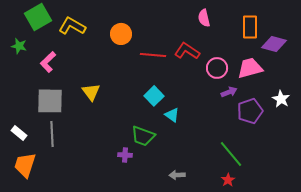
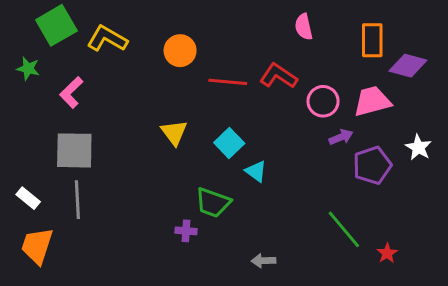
yellow triangle: (91, 92) -> (174, 133), moved
red star: (228, 180) -> (387, 253), moved

